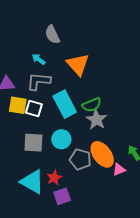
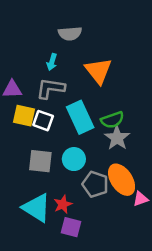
gray semicircle: (52, 35) -> (70, 34), turned -72
cyan arrow: (39, 59) -> (52, 62), turned -112
purple square: (62, 196) -> (71, 227), turned 30

